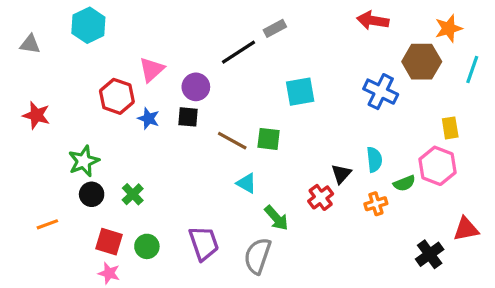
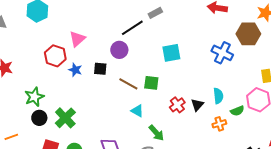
purple circle: (196, 87) -> (119, 50), moved
green cross: (133, 194) -> (65, 118), size x1.5
red cross: (321, 197) -> (177, 105), moved

